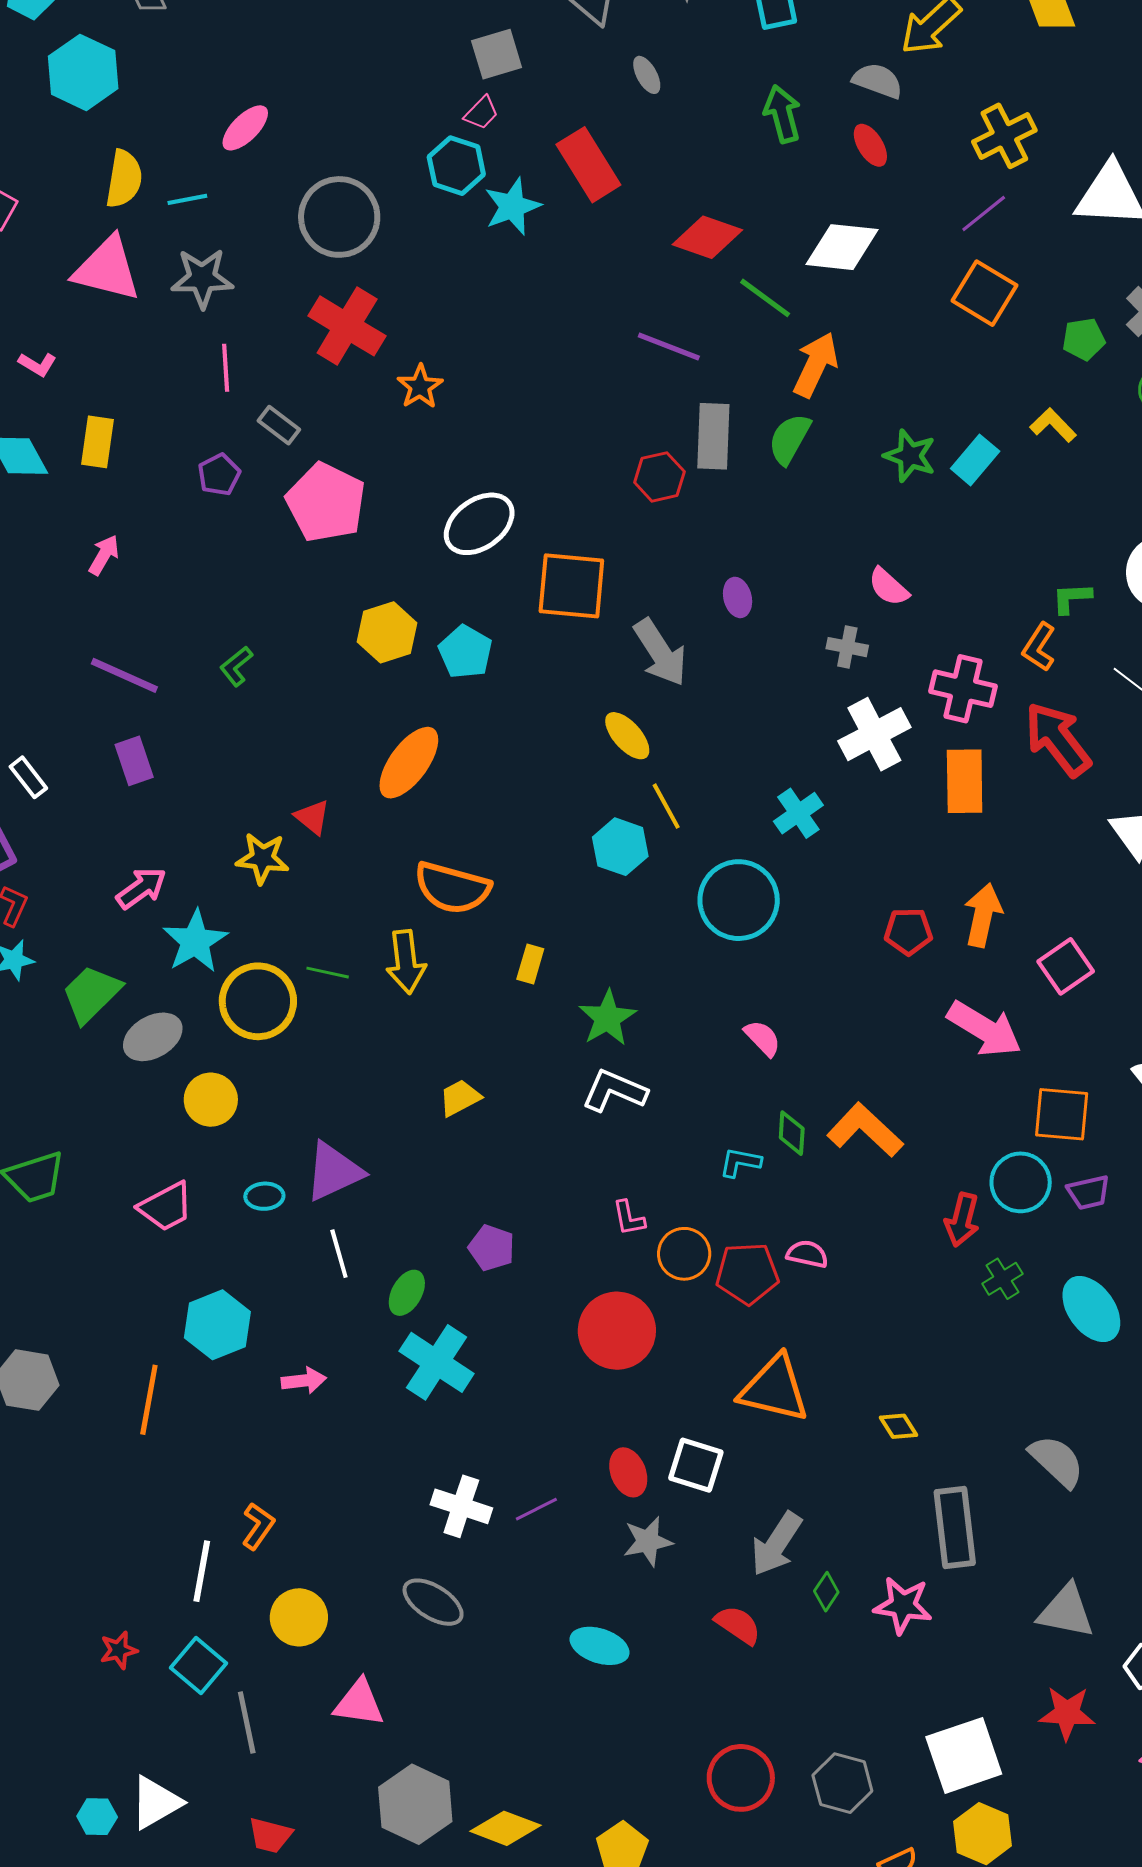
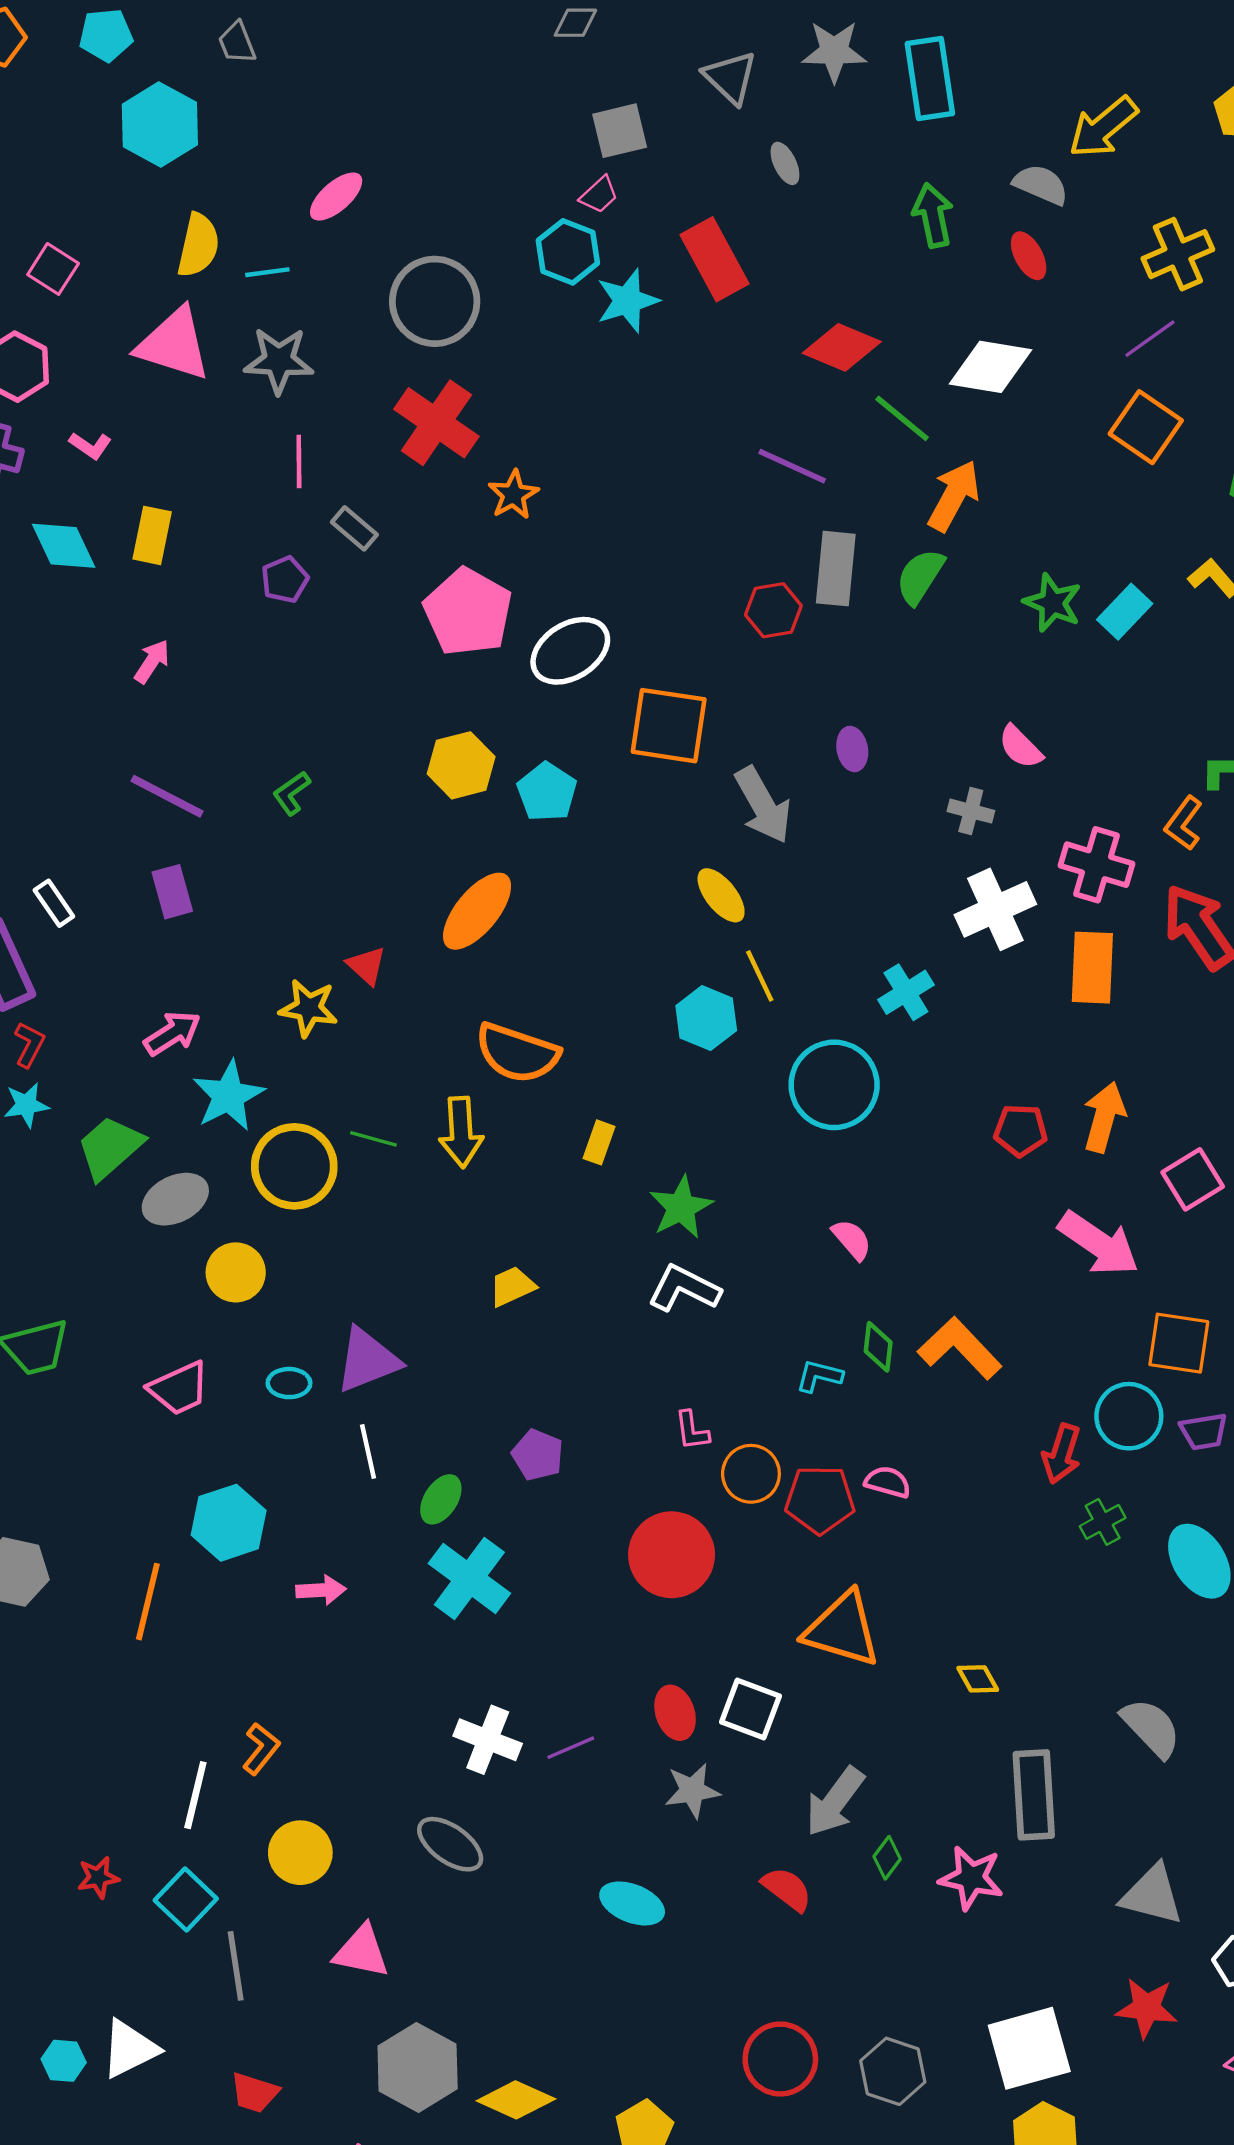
pink pentagon: (326, 502) -> (468, 612), moved

